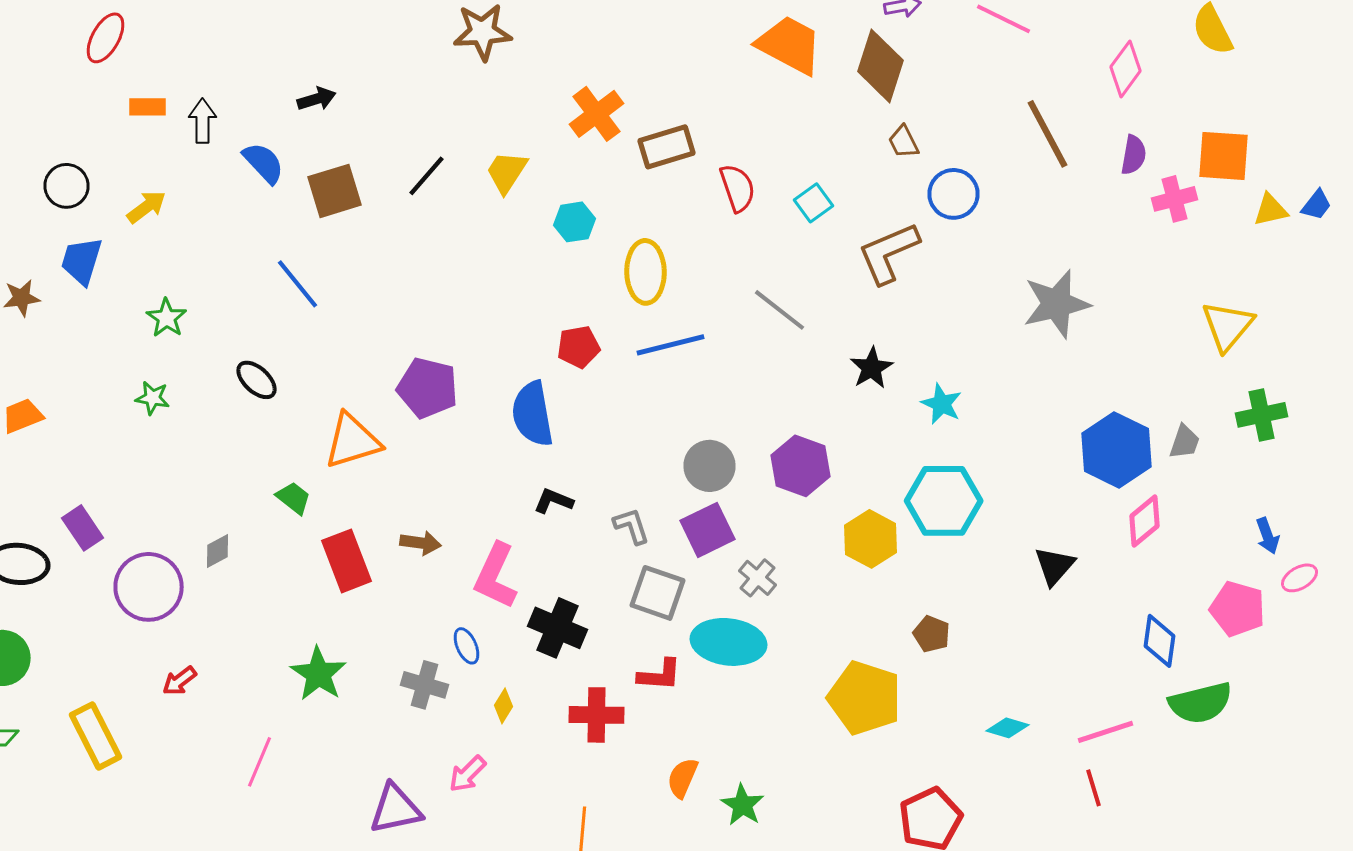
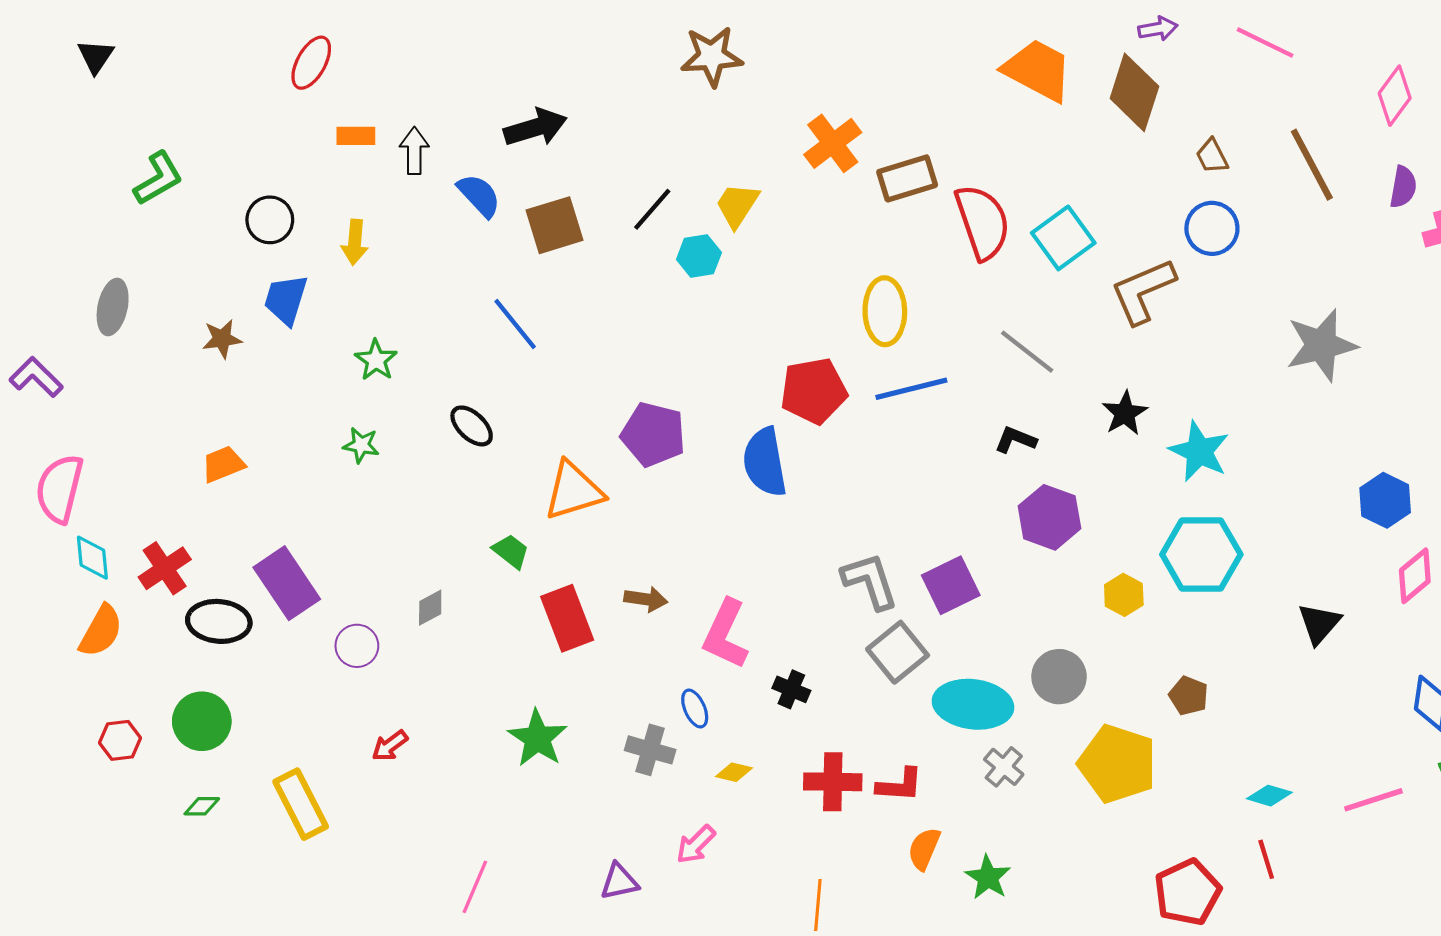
black arrow: (316, 99) -> (535, 127), size x1.5
brown trapezoid: (904, 142) -> (1212, 156), moved
red semicircle: (738, 188) -> (983, 222), size x1.5
cyan square: (814, 203) -> (1063, 238), size x1.5
yellow arrow: (146, 207) -> (355, 242), turned 132
cyan hexagon: (574, 222) -> (699, 256), moved
red pentagon: (578, 347) -> (814, 391), size x1.5
cyan star: (942, 404) -> (1199, 451), size x1.4
blue hexagon: (1116, 450) -> (1385, 500), size x0.7
gray circle: (710, 466) -> (1059, 677), moved
black L-shape: (554, 501) -> (1015, 440), moved
gray L-shape: (632, 526) -> (870, 581), size x1.5
purple rectangle: (82, 528) -> (287, 583), size x1.5
yellow hexagon: (870, 539) -> (1124, 595), size x0.7
gray cross: (758, 578) -> (1004, 767), moved
purple circle: (148, 587) -> (357, 646), size x0.6
gray square: (658, 593) -> (898, 652), turned 32
black cross: (558, 628) -> (791, 689), size x0.6
red L-shape: (660, 675) -> (900, 785), moved
yellow diamond: (504, 706) -> (734, 772), turned 72
pink line: (260, 762) -> (475, 887), moved
red line: (1094, 788) -> (1266, 859), moved
purple triangle: (396, 809) -> (619, 882), size x0.7

